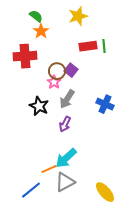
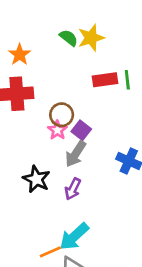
green semicircle: (36, 16) -> (69, 38), moved
orange star: (41, 31) -> (20, 55), moved
purple square: (71, 70) -> (81, 130), moved
black star: (39, 106) -> (36, 179), moved

